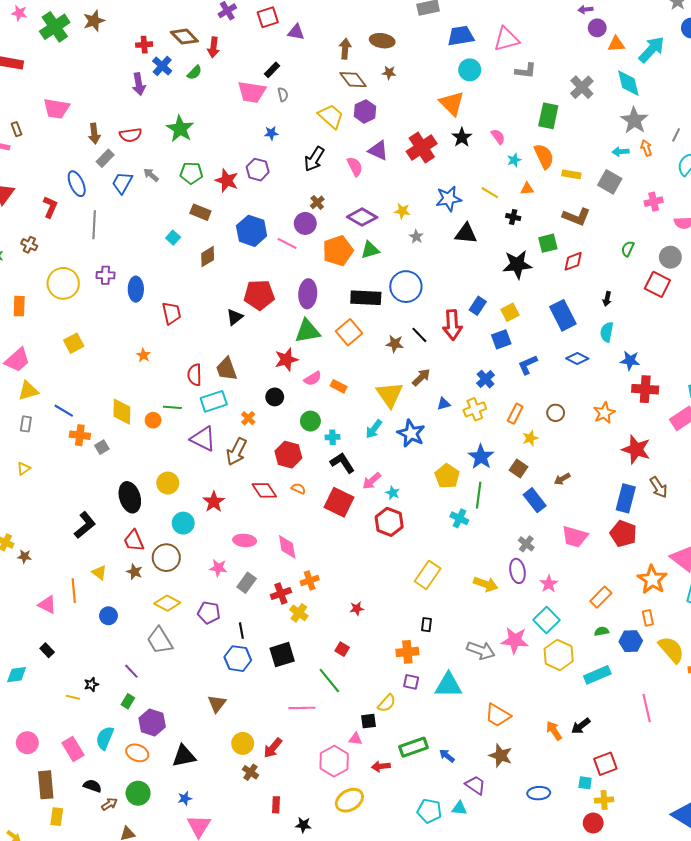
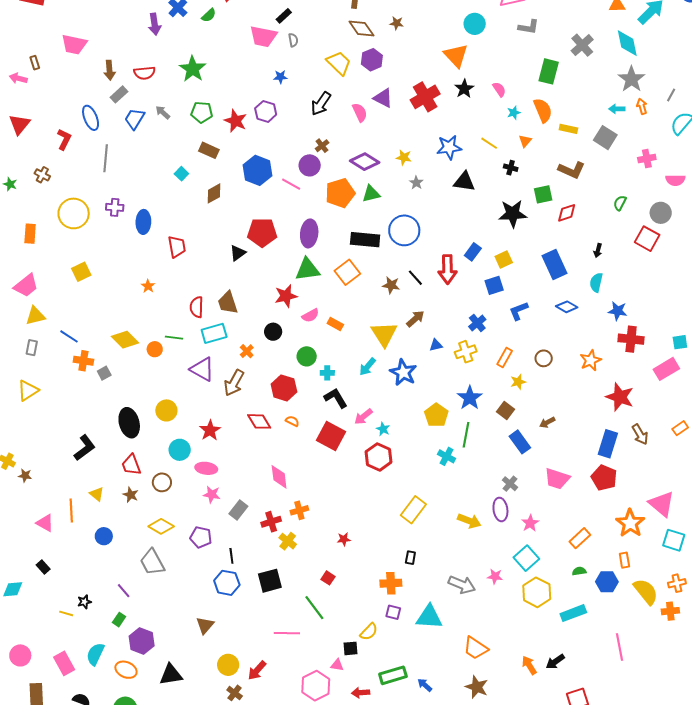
orange triangle: (527, 189) -> (525, 141), turned -48
yellow diamond: (122, 412) -> (125, 340), turned -48
yellow triangle: (24, 468) -> (28, 391), size x1.6
pink ellipse: (245, 540) -> (206, 468), moved
brown circle: (166, 558) -> (162, 482), size x0.7
pink star: (515, 640) -> (495, 576), size x0.6

